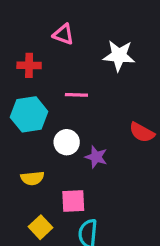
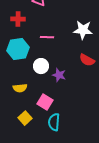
white star: (119, 56) -> (83, 30), moved
pink square: (73, 201) -> (45, 102), turned 35

